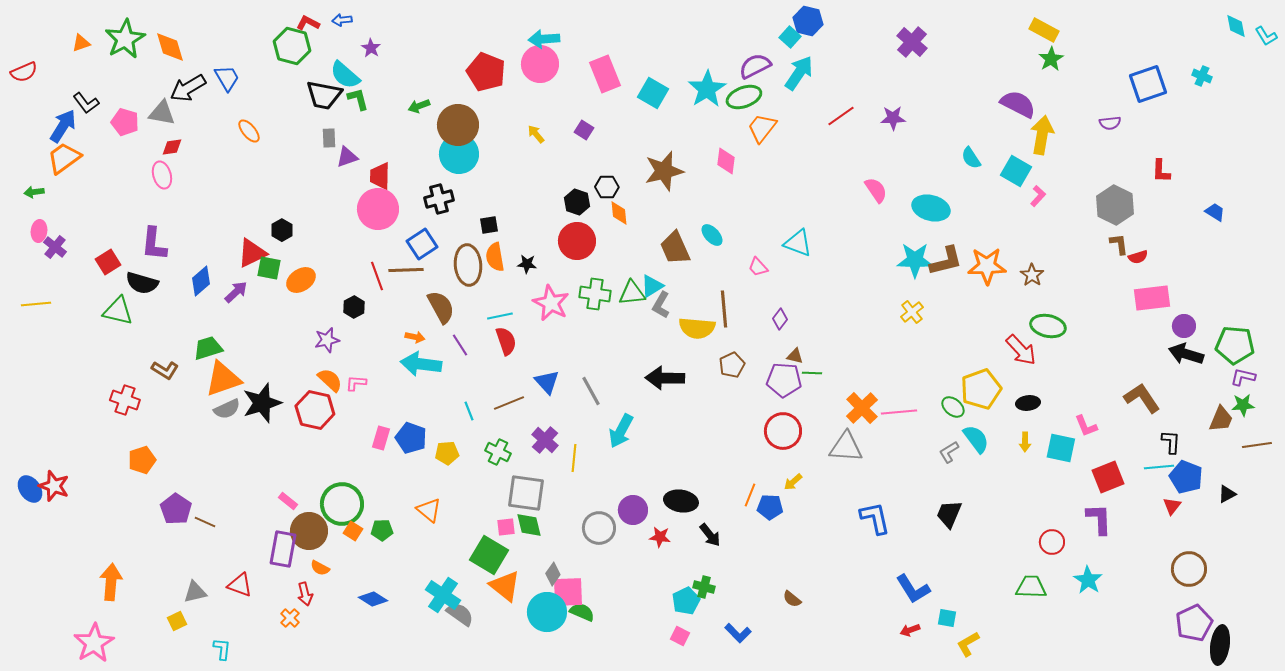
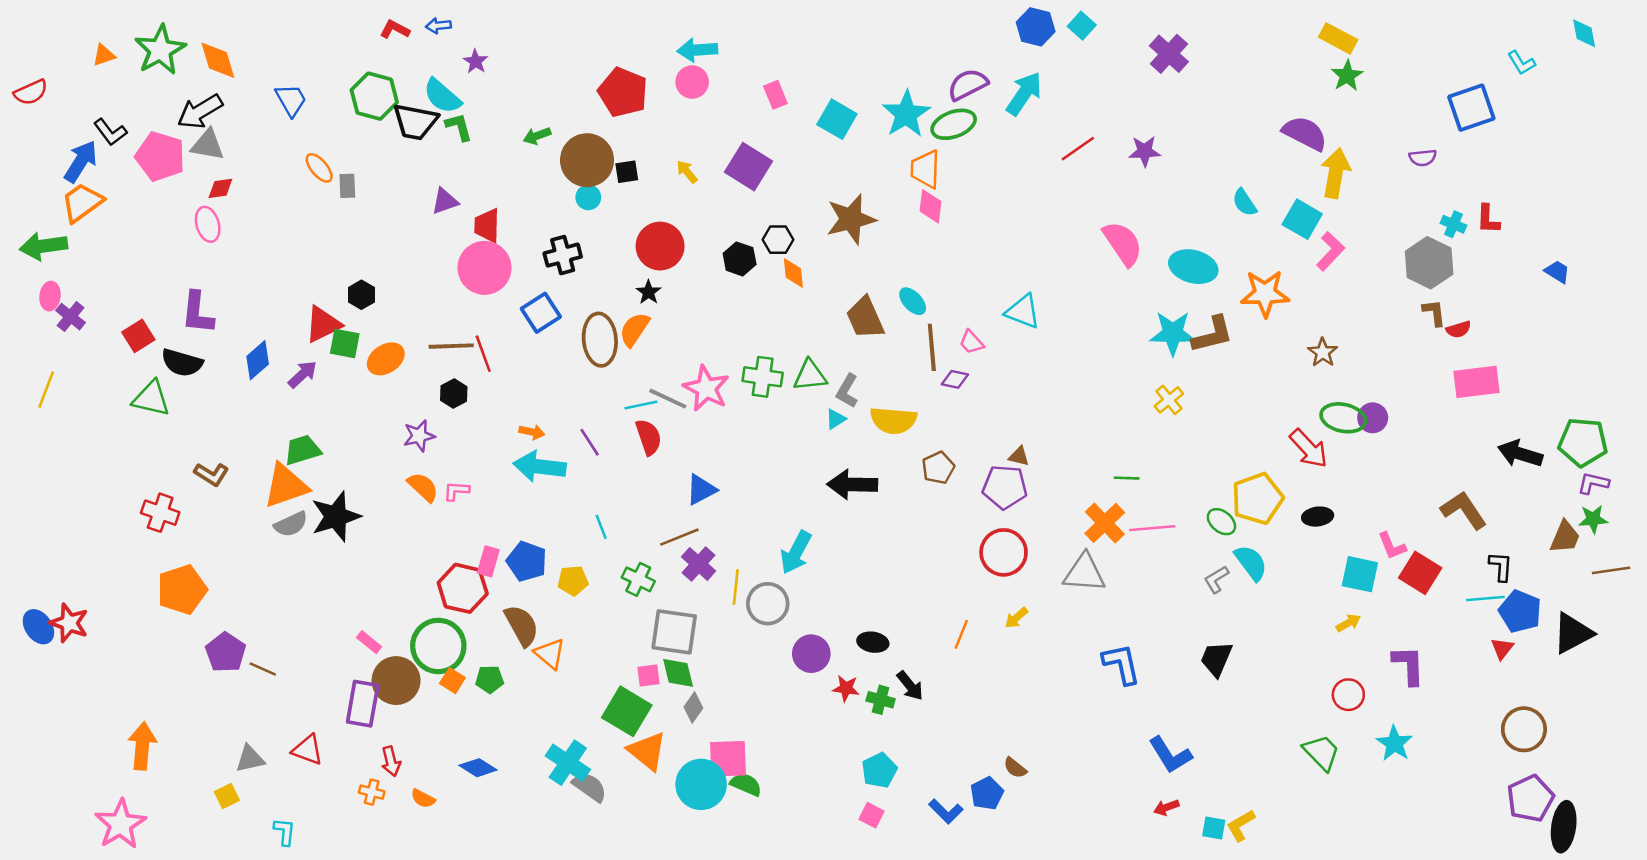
cyan L-shape: (1266, 36) -> (1521, 63), moved
cyan square: (790, 37) -> (1082, 26), moved
green hexagon: (292, 46) -> (374, 96), moved
pink circle: (540, 64) -> (692, 82), size x0.7
pink rectangle: (605, 74) -> (775, 95), size x0.6
cyan cross: (1202, 76) -> (1453, 224), moved
black arrow: (188, 88) -> (200, 111), moved
pink pentagon: (125, 122) -> (160, 156), size x1.4
orange trapezoid: (762, 128) -> (925, 169), moved, turned -36
purple square: (584, 130) -> (749, 167), size x1.8
gray rectangle: (329, 138) -> (347, 186), moved
cyan circle: (459, 154) -> (588, 197), size x0.5
pink semicircle: (876, 190) -> (1123, 244), size x1.4
green arrow: (34, 192) -> (44, 246), size x1.8
pink L-shape: (1038, 196) -> (1330, 251), size x1.4
black square: (489, 225) -> (627, 172), moved
red circle: (577, 241) -> (660, 246), moved
orange semicircle: (495, 257) -> (634, 329), turned 44
black star: (527, 264) -> (649, 292), moved, turned 30
orange star: (987, 266) -> (1265, 293), moved
brown line: (406, 270) -> (451, 346), moved
cyan triangle: (652, 286) -> (836, 419), moved, size x0.7
yellow line: (36, 304) -> (46, 390), turned -64
brown semicircle: (441, 307) -> (522, 625), moved
brown line: (724, 309) -> (932, 347), moved
purple diamond: (780, 319) -> (955, 379), moved, turned 65
purple circle: (1184, 326) -> (1373, 418), moved
green trapezoid: (208, 348) -> (302, 450), moved
green line: (812, 373) -> (1127, 478), moved
blue triangle: (547, 382) -> (701, 490), turned 44
gray line: (591, 391) -> (668, 399), moved, turned -36
brown line: (509, 403) -> (679, 537), moved
red hexagon: (315, 410) -> (463, 588), moved
yellow arrow: (1025, 442) -> (1348, 623), moved, turned -120
orange pentagon: (142, 460) -> (182, 590), size x1.4
red square: (1108, 477) -> (1420, 573), moved, turned -36
black triangle: (1227, 494) -> (1573, 633), size x1.8
black ellipse: (681, 501) -> (873, 642), size x0.7
blue pentagon: (770, 507) -> (987, 793), moved, turned -30
gray circle: (599, 528) -> (768, 604), moved
orange semicircle: (320, 568) -> (423, 798), moved
gray diamond: (553, 574) -> (693, 707), moved
green cross: (704, 587) -> (881, 700), moved
green trapezoid: (1031, 587) -> (1321, 752), turned 44
orange cross: (290, 618) -> (372, 792), turned -30
cyan square: (947, 618) -> (1214, 828), moved

